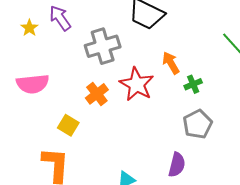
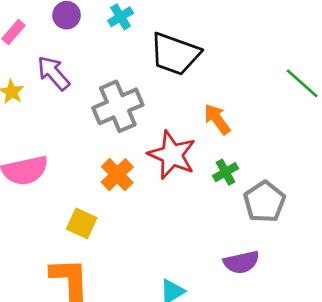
green cross: (193, 84) -> (225, 172), moved
purple semicircle: (177, 165) -> (241, 262), turned 70

